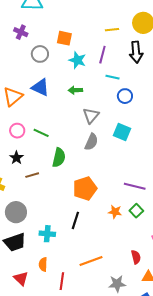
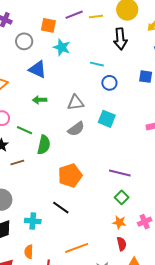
purple line: (102, 55) -> (74, 15), moved, turned 54
blue triangle: (40, 87) -> (38, 69), moved
green arrow: (75, 90) -> (40, 100), moved
gray triangle: (91, 116) -> (76, 103), turned 42
green line: (41, 133) -> (25, 130), moved
gray semicircle: (91, 142) -> (76, 129), turned 30
orange star: (115, 212) -> (119, 222), moved
black line: (75, 220) -> (61, 208), turned -72

